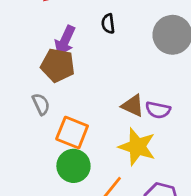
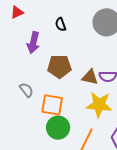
brown pentagon: (58, 65) -> (59, 66), moved

